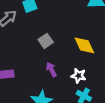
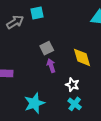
purple arrow: (51, 70) -> (51, 66), moved

